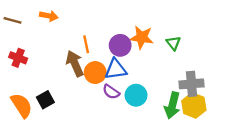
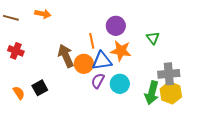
orange star: (142, 37) -> (121, 51), moved
orange line: (86, 44) -> (92, 41), moved
purple circle: (120, 45) -> (116, 26), moved
purple semicircle: (111, 92) -> (98, 81), turned 84
orange semicircle: (22, 105) -> (19, 93), size x0.6

